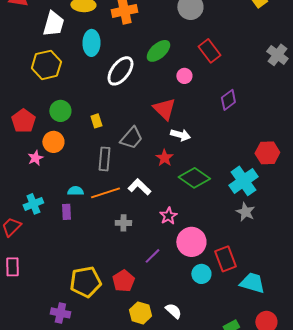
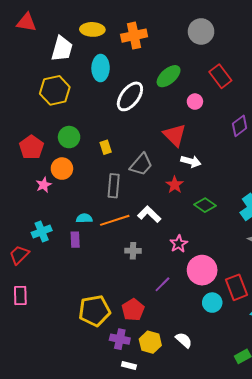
green diamond: (194, 178) -> (205, 205), size x0.7
purple cross: (60, 313) -> (120, 339), moved

